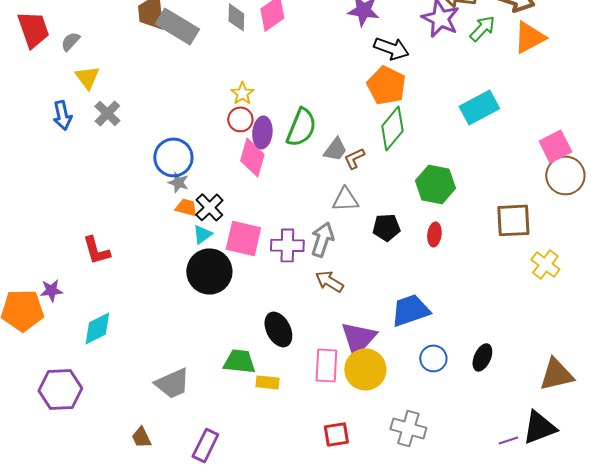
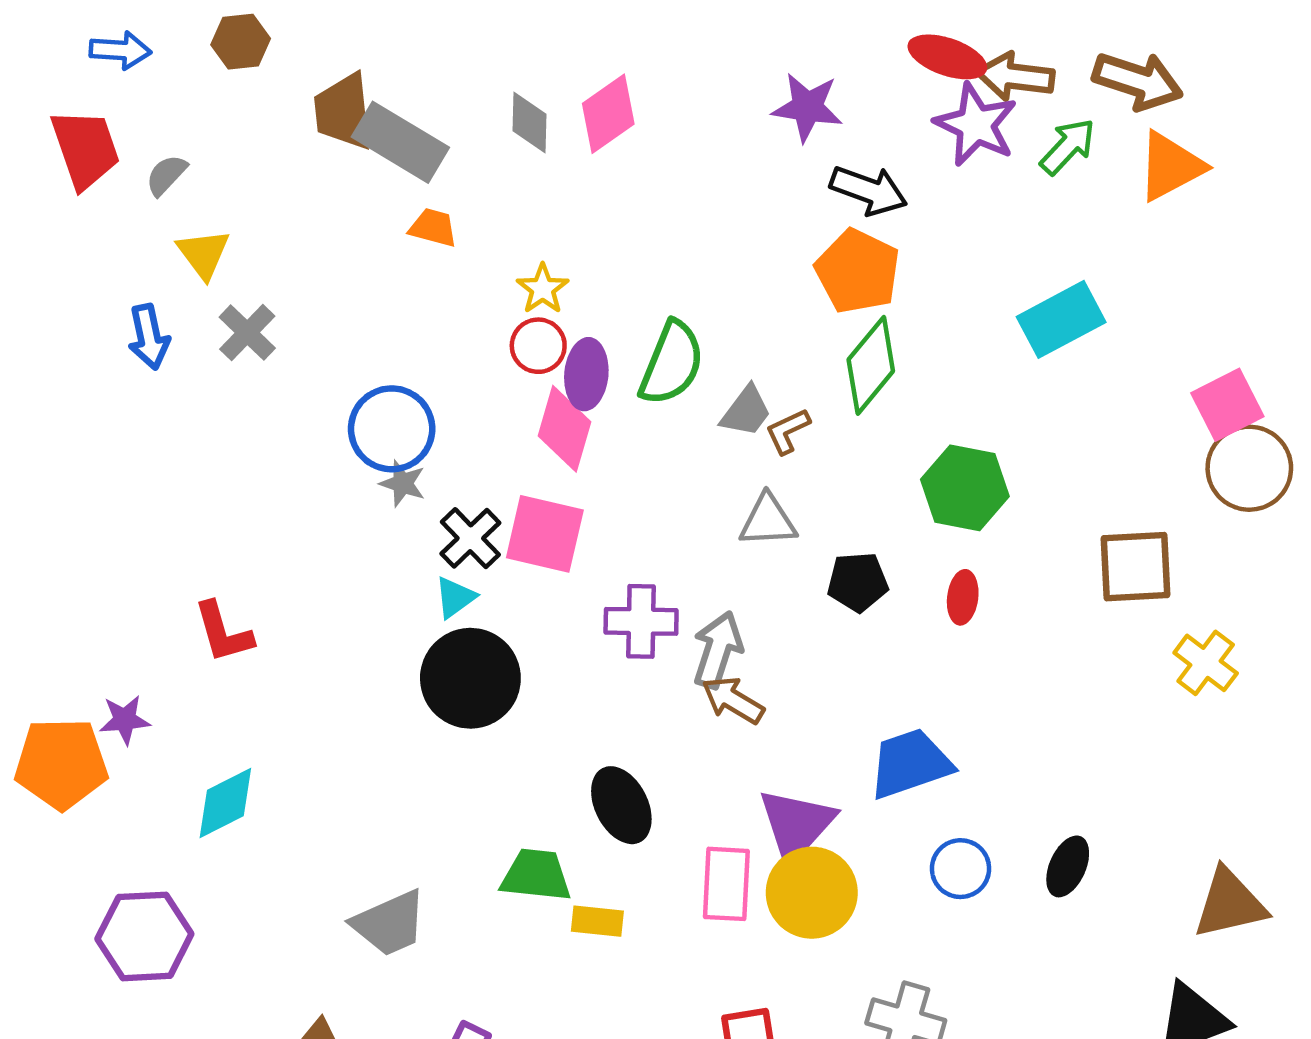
orange trapezoid: (186, 207) -> (433, 228), moved
pink square: (243, 238) -> (545, 534), moved
gray arrow: (322, 239) -> (718, 650), moved

